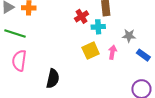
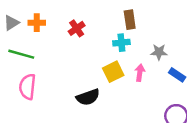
red cross: (82, 16) -> (77, 28), moved
black semicircle: (53, 79) -> (88, 97), moved, turned 60

